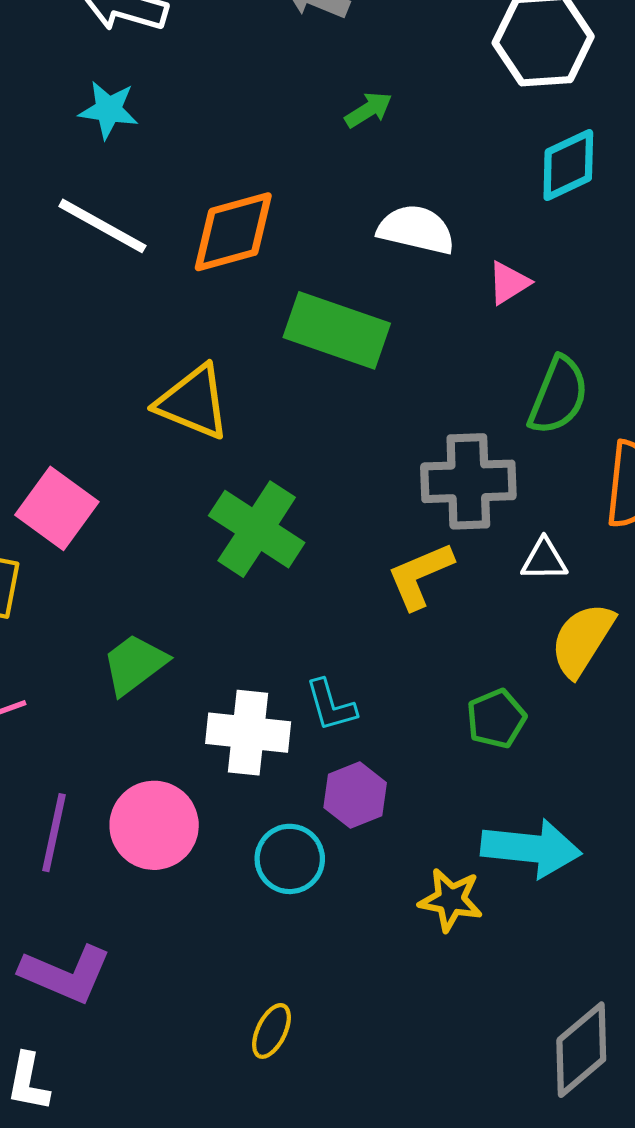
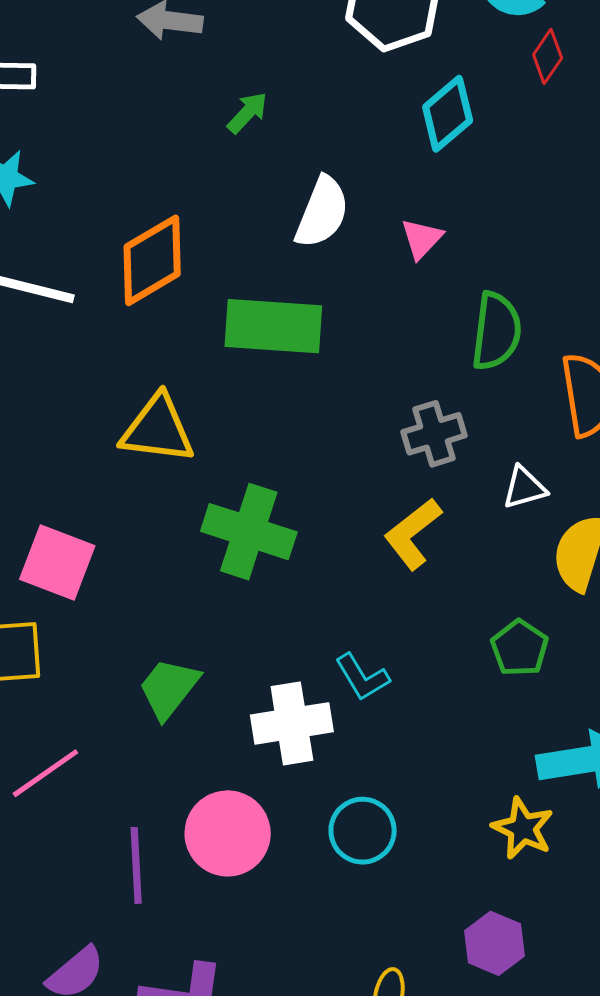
white semicircle: (416, 230) -> (322, 212), turned 114
gray cross: (468, 481) -> (434, 434), size x0.7
purple hexagon: (355, 795) -> (494, 943), moved
yellow star: (451, 900) -> (523, 828), turned 30

